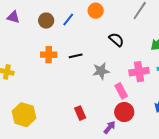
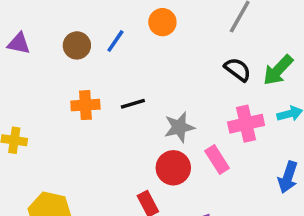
black semicircle: (116, 40) -> (238, 69), moved
red circle: (124, 112) -> (173, 168), moved

